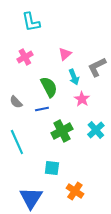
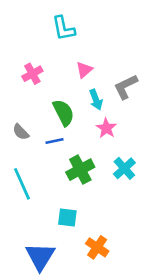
cyan L-shape: (31, 22) -> (63, 28), moved

